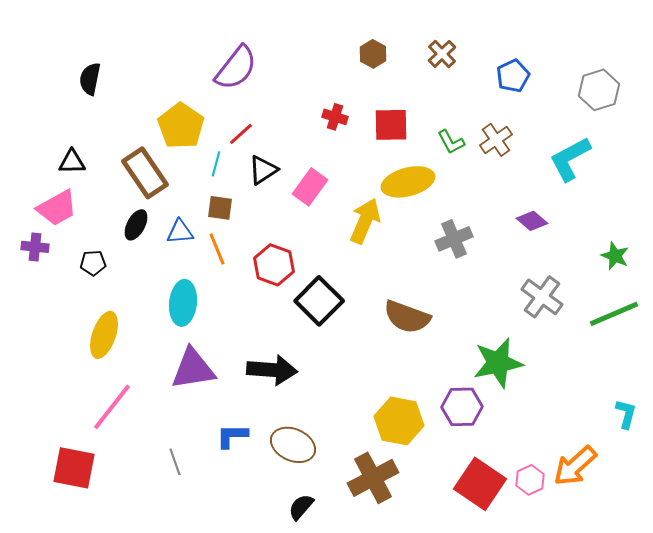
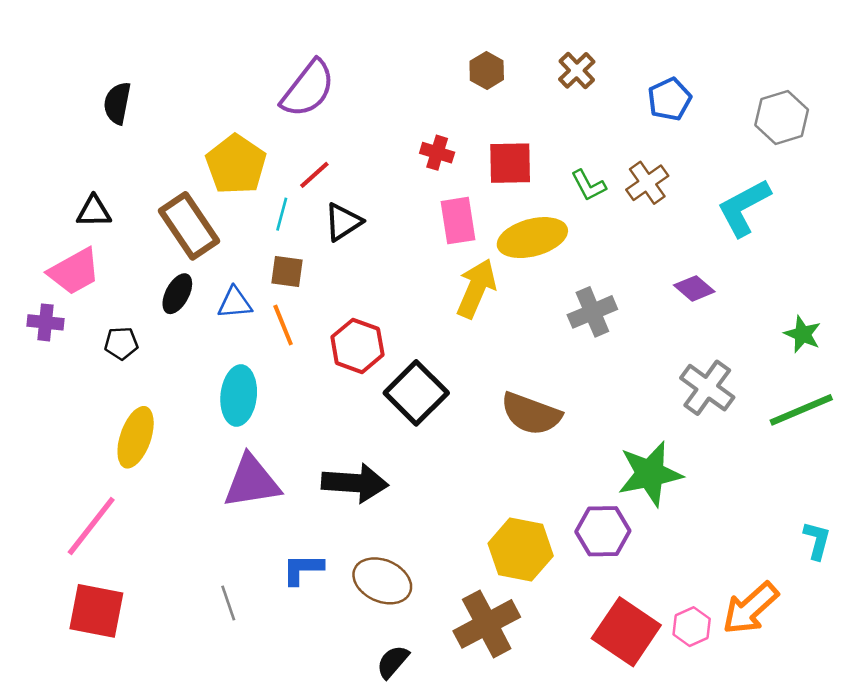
pink rectangle: (310, 187) -> (458, 221), moved, turned -45
pink line: (112, 407) -> (91, 526), moved

